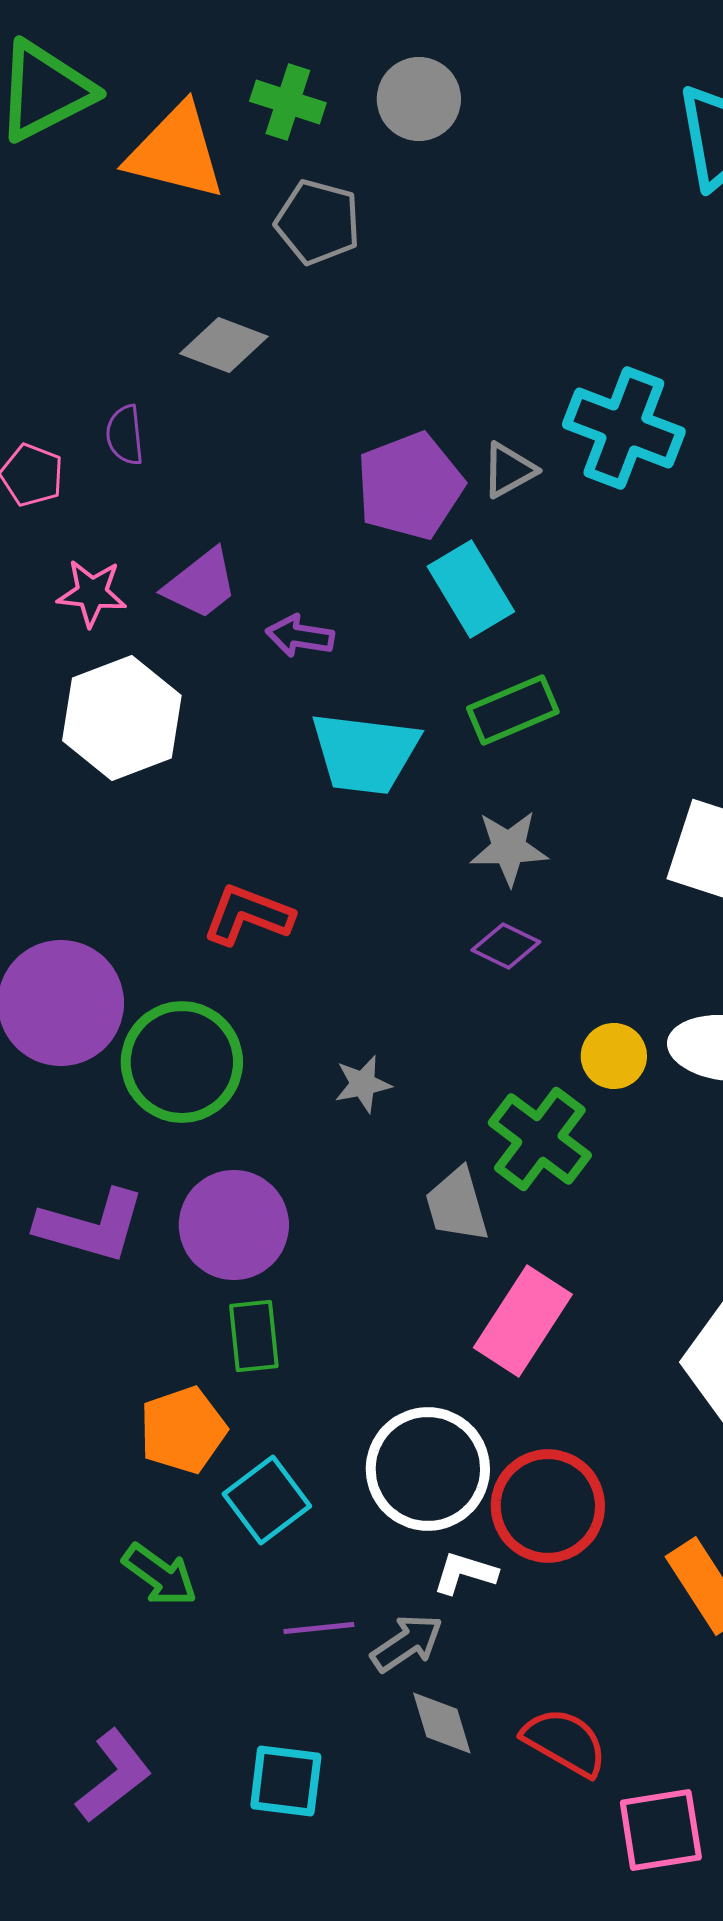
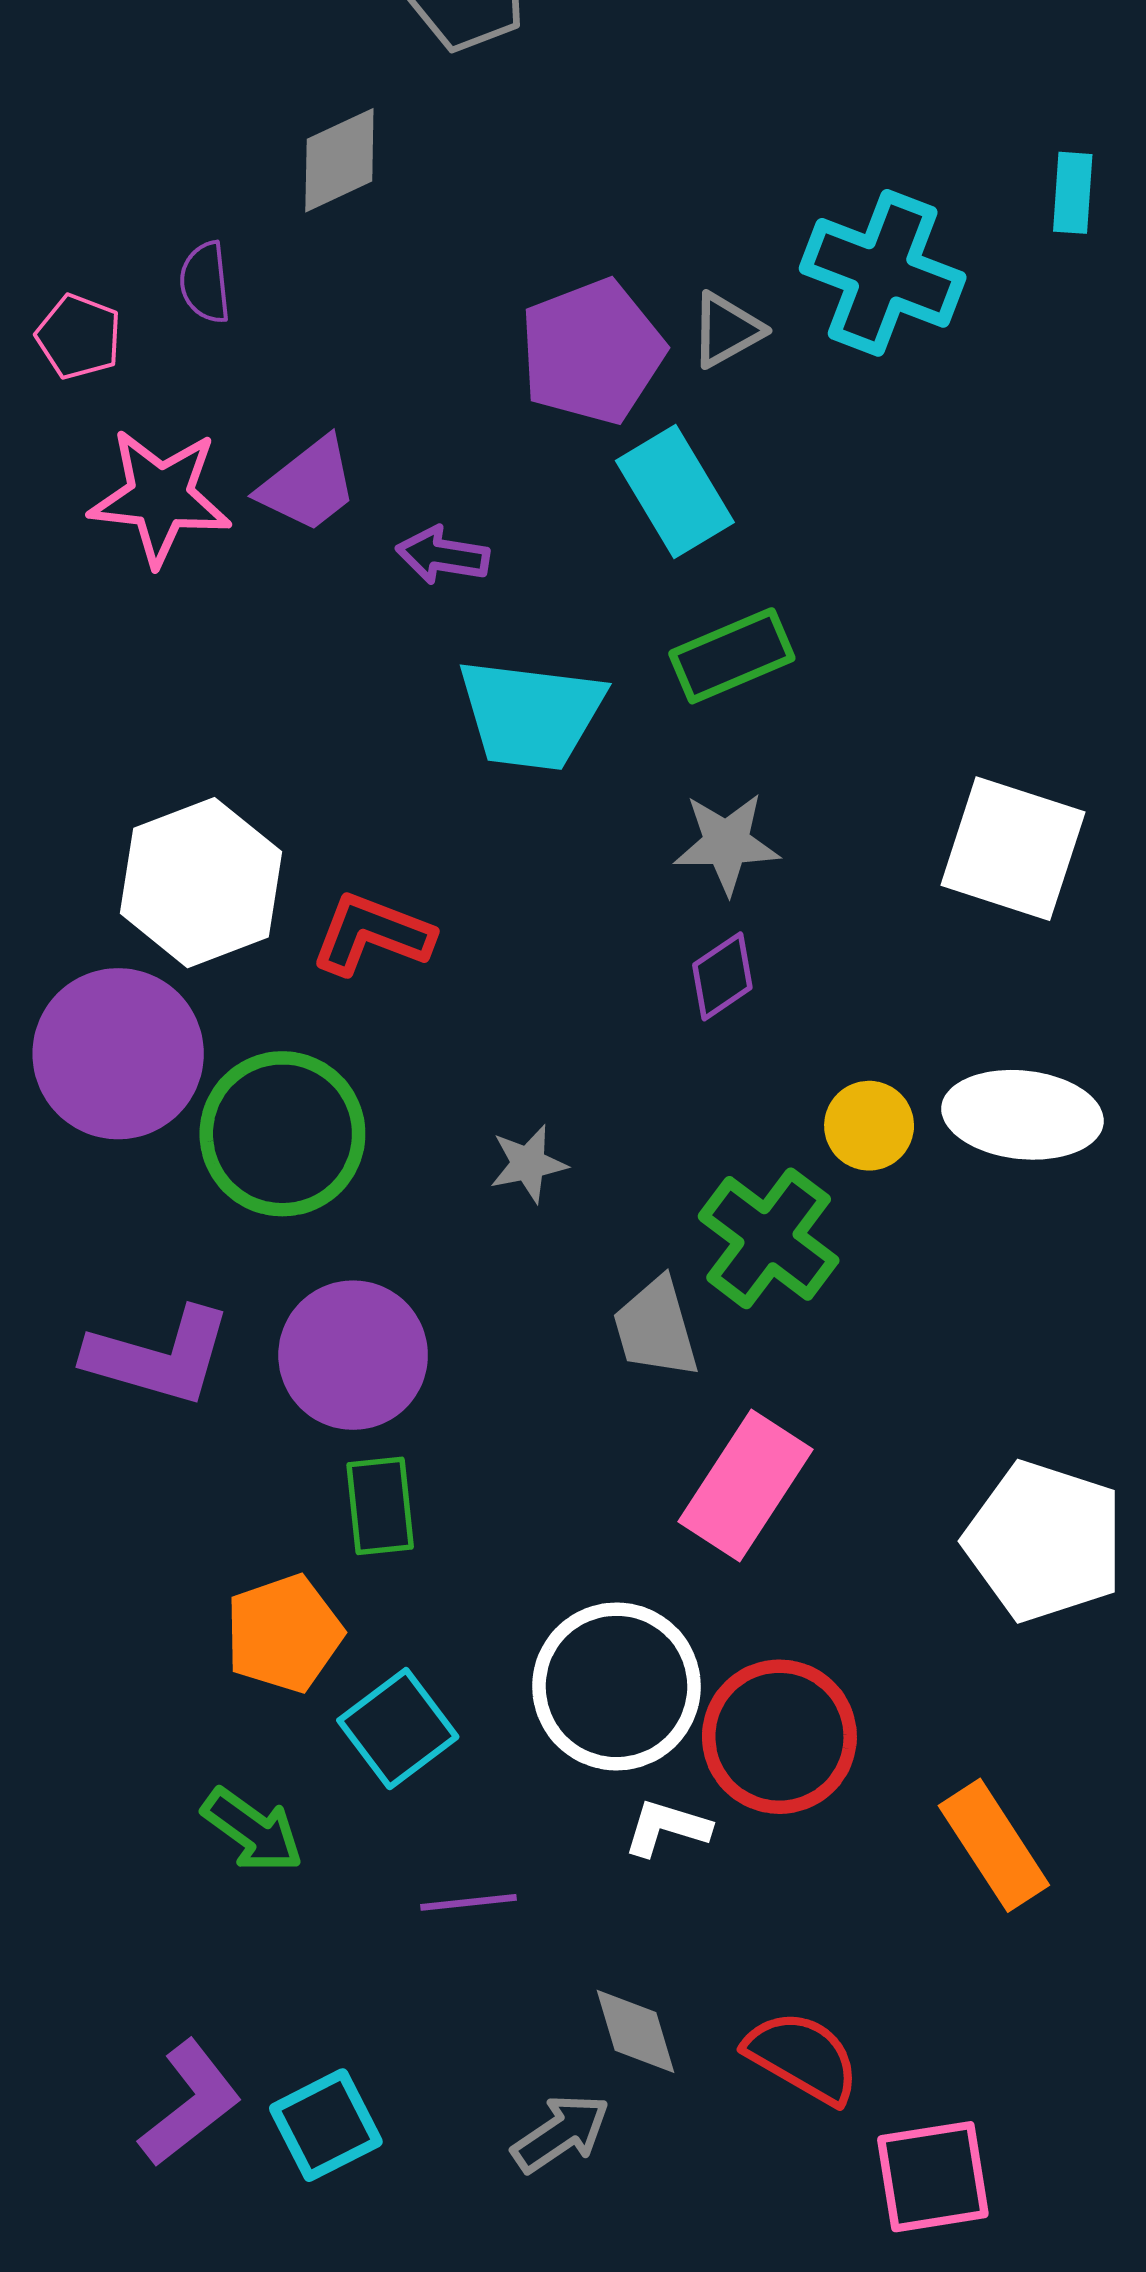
gray diamond: (224, 345) -> (339, 160), turned -46
pink star: (92, 593) -> (160, 497), size x1.5
white hexagon: (122, 718) -> (201, 883), moved
purple diamond: (506, 946) -> (722, 976), turned -60
gray arrow: (407, 1643) -> (561, 2133), moved
cyan square: (286, 1781) -> (326, 2125), moved, turned -34

